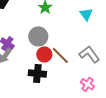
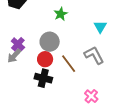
red circle: (44, 54) -> (45, 59), moved
gray L-shape: (89, 54) -> (94, 55), moved

